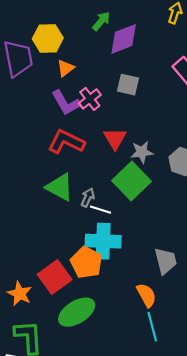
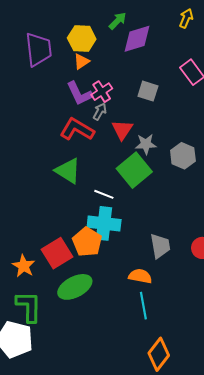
yellow hexagon: (48, 38) -> (82, 38), moved
gray square: (128, 85) -> (148, 91), moved
gray arrow: (88, 197) -> (100, 112), moved
orange semicircle: (146, 295) -> (140, 276), turned -55

